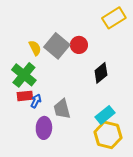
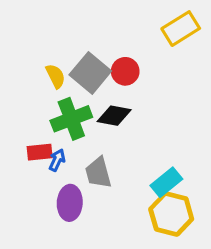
black diamond: (101, 73) -> (114, 116), moved, turned 50
green cross: (24, 75) -> (71, 119), moved, turned 30

